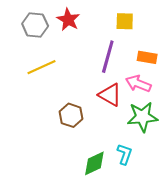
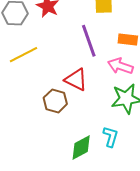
purple line: (108, 57) -> (89, 41), turned -32
red triangle: (110, 95) -> (76, 80), moved

